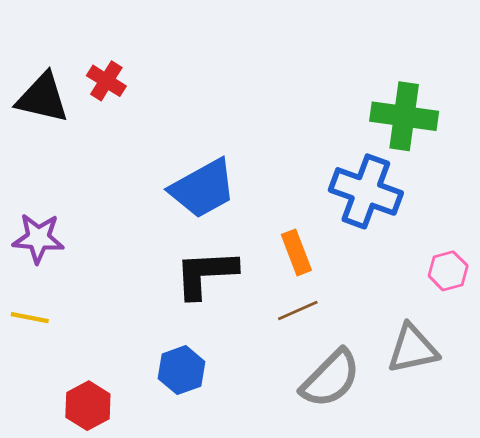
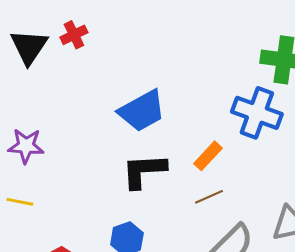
red cross: (106, 81) -> (74, 35), turned 32
black triangle: (43, 98) -> (29, 47), turned 51
orange rectangle: (296, 252) -> (208, 156), turned 64

